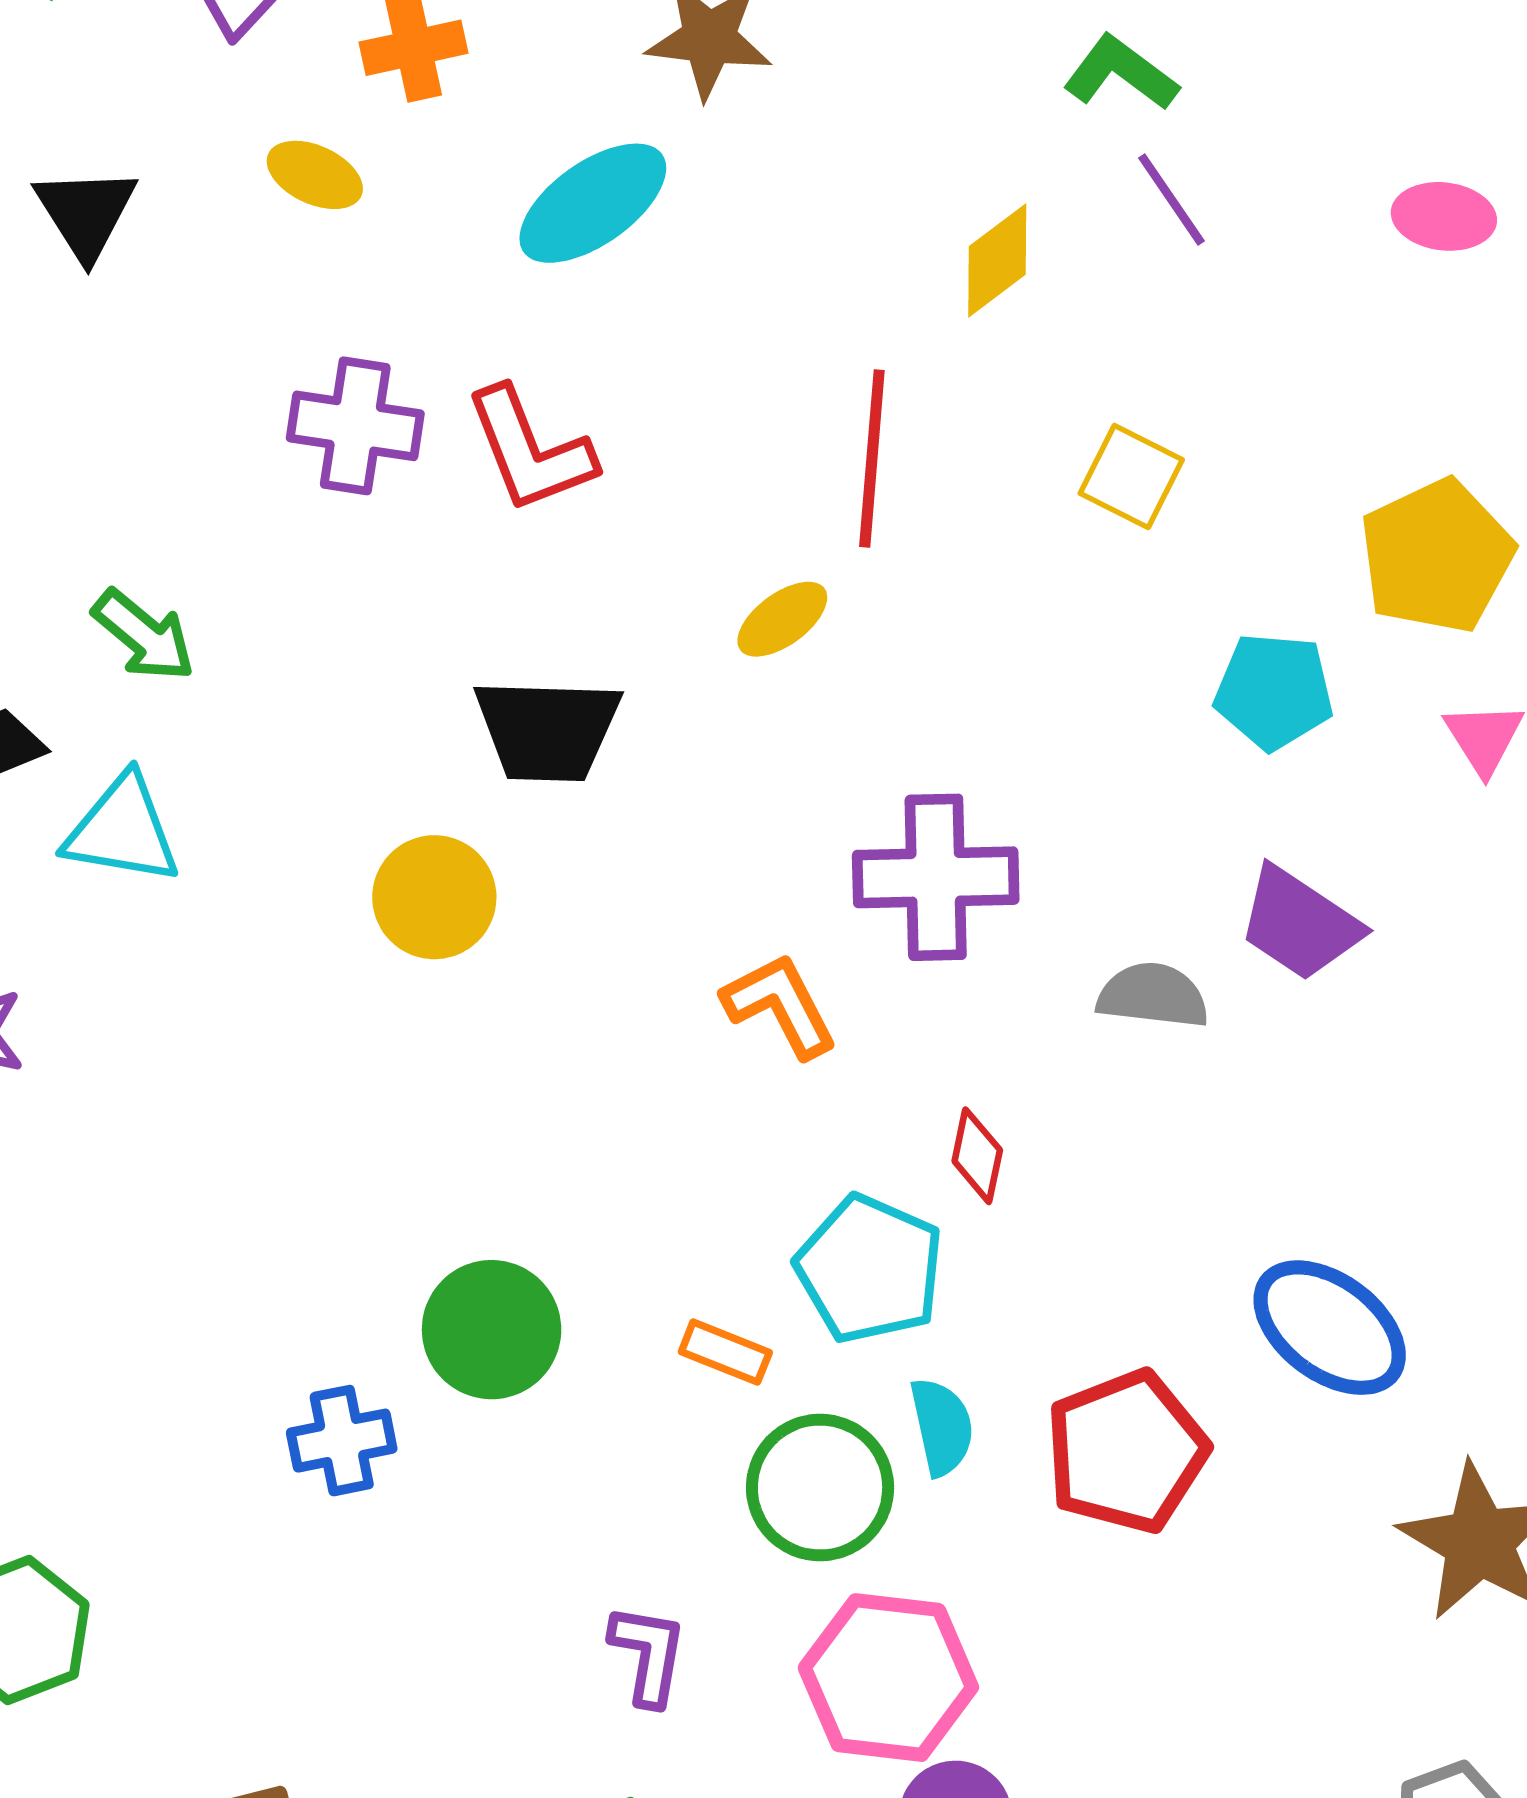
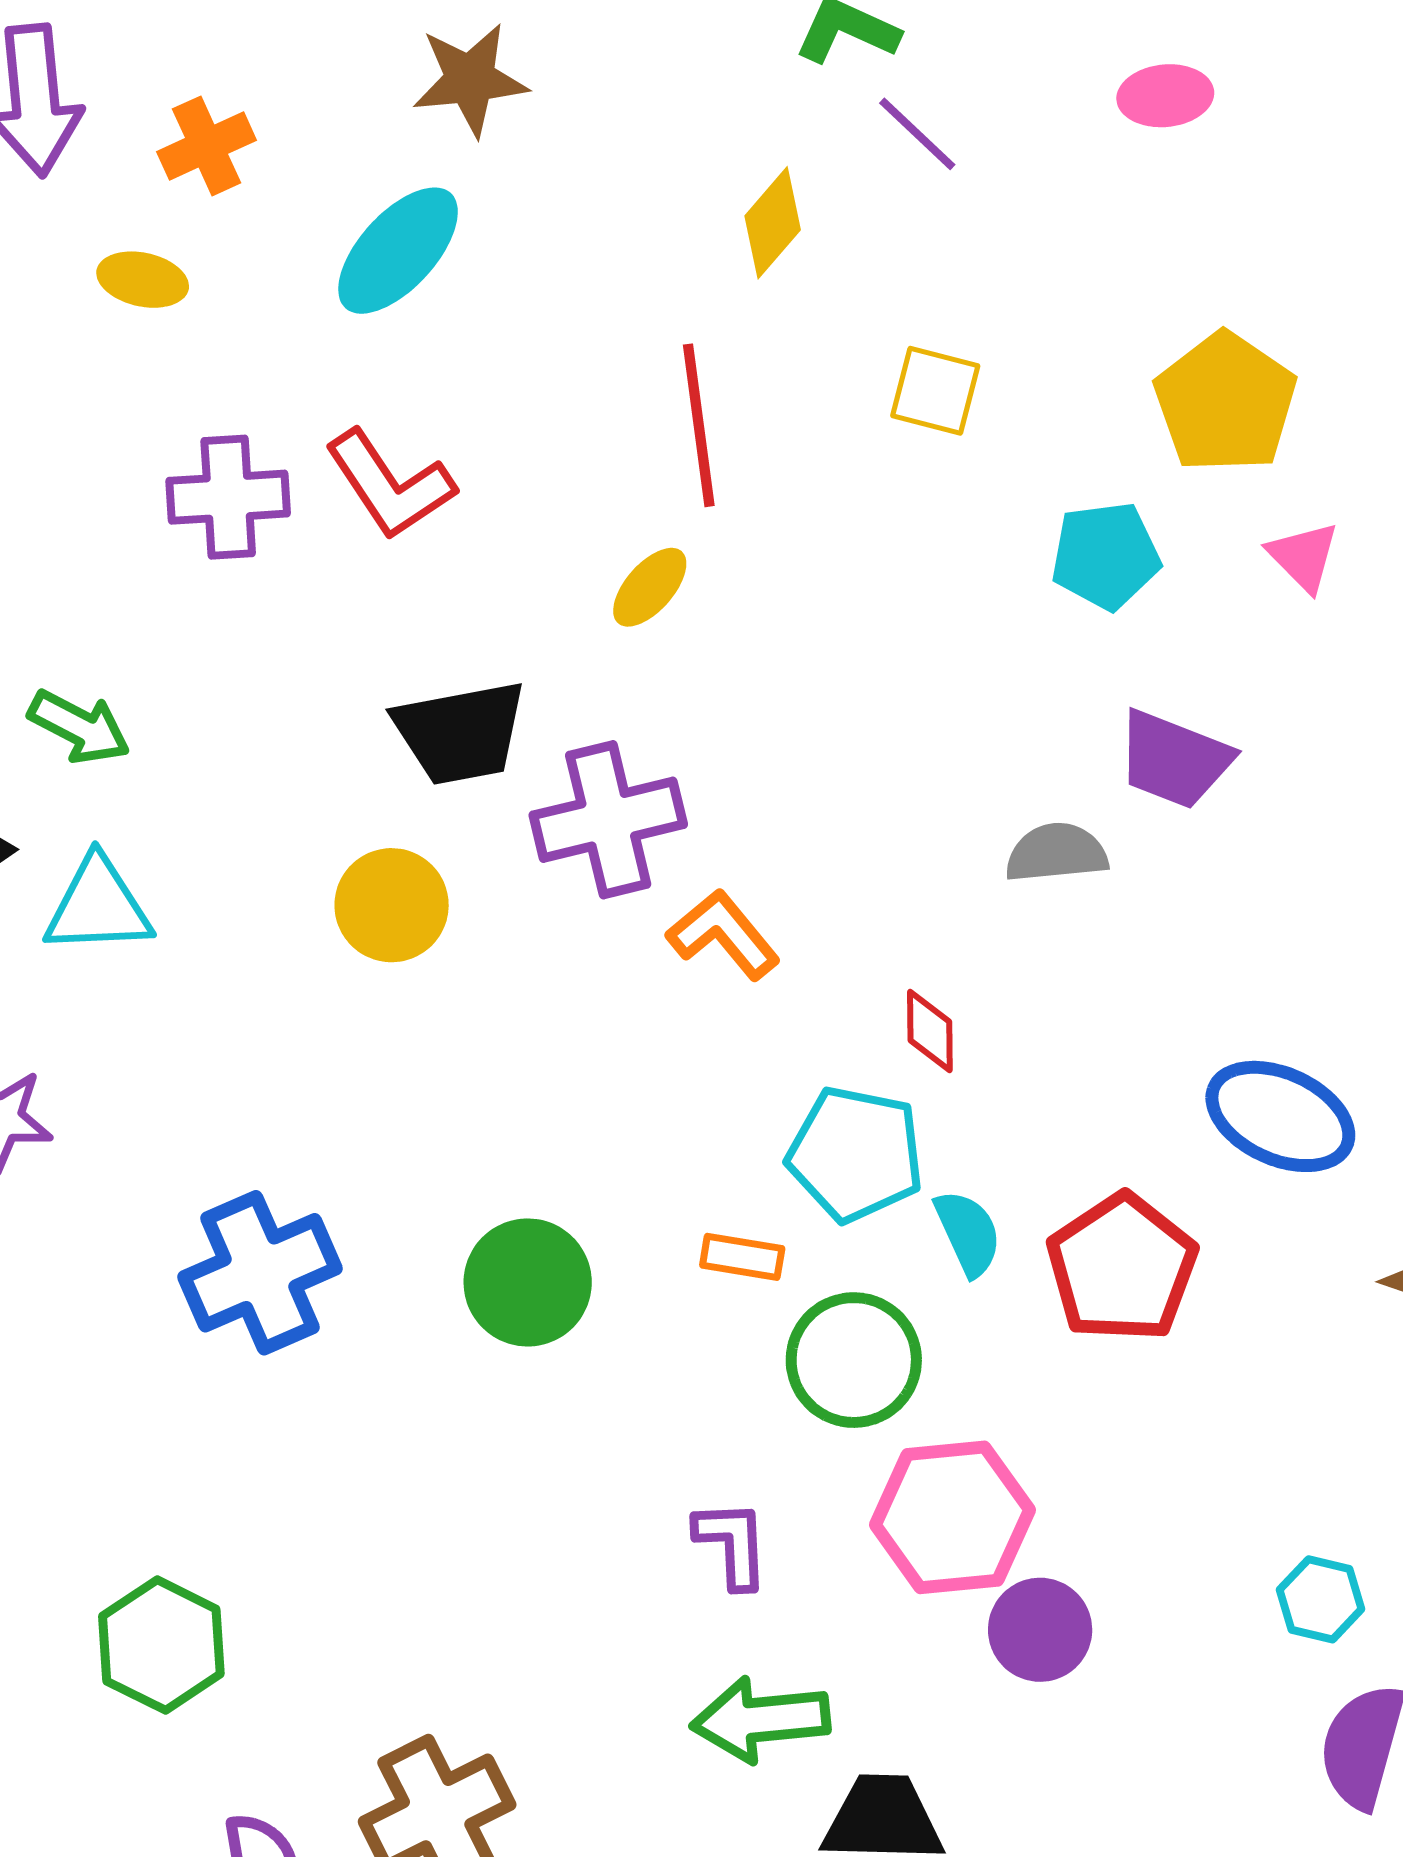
purple cross: (936, 877) -> (608, 820), moved
cyan semicircle: (942, 1427) -> (968, 1233), moved
blue cross: (342, 1441) -> (260, 1273), moved, size x1.6

